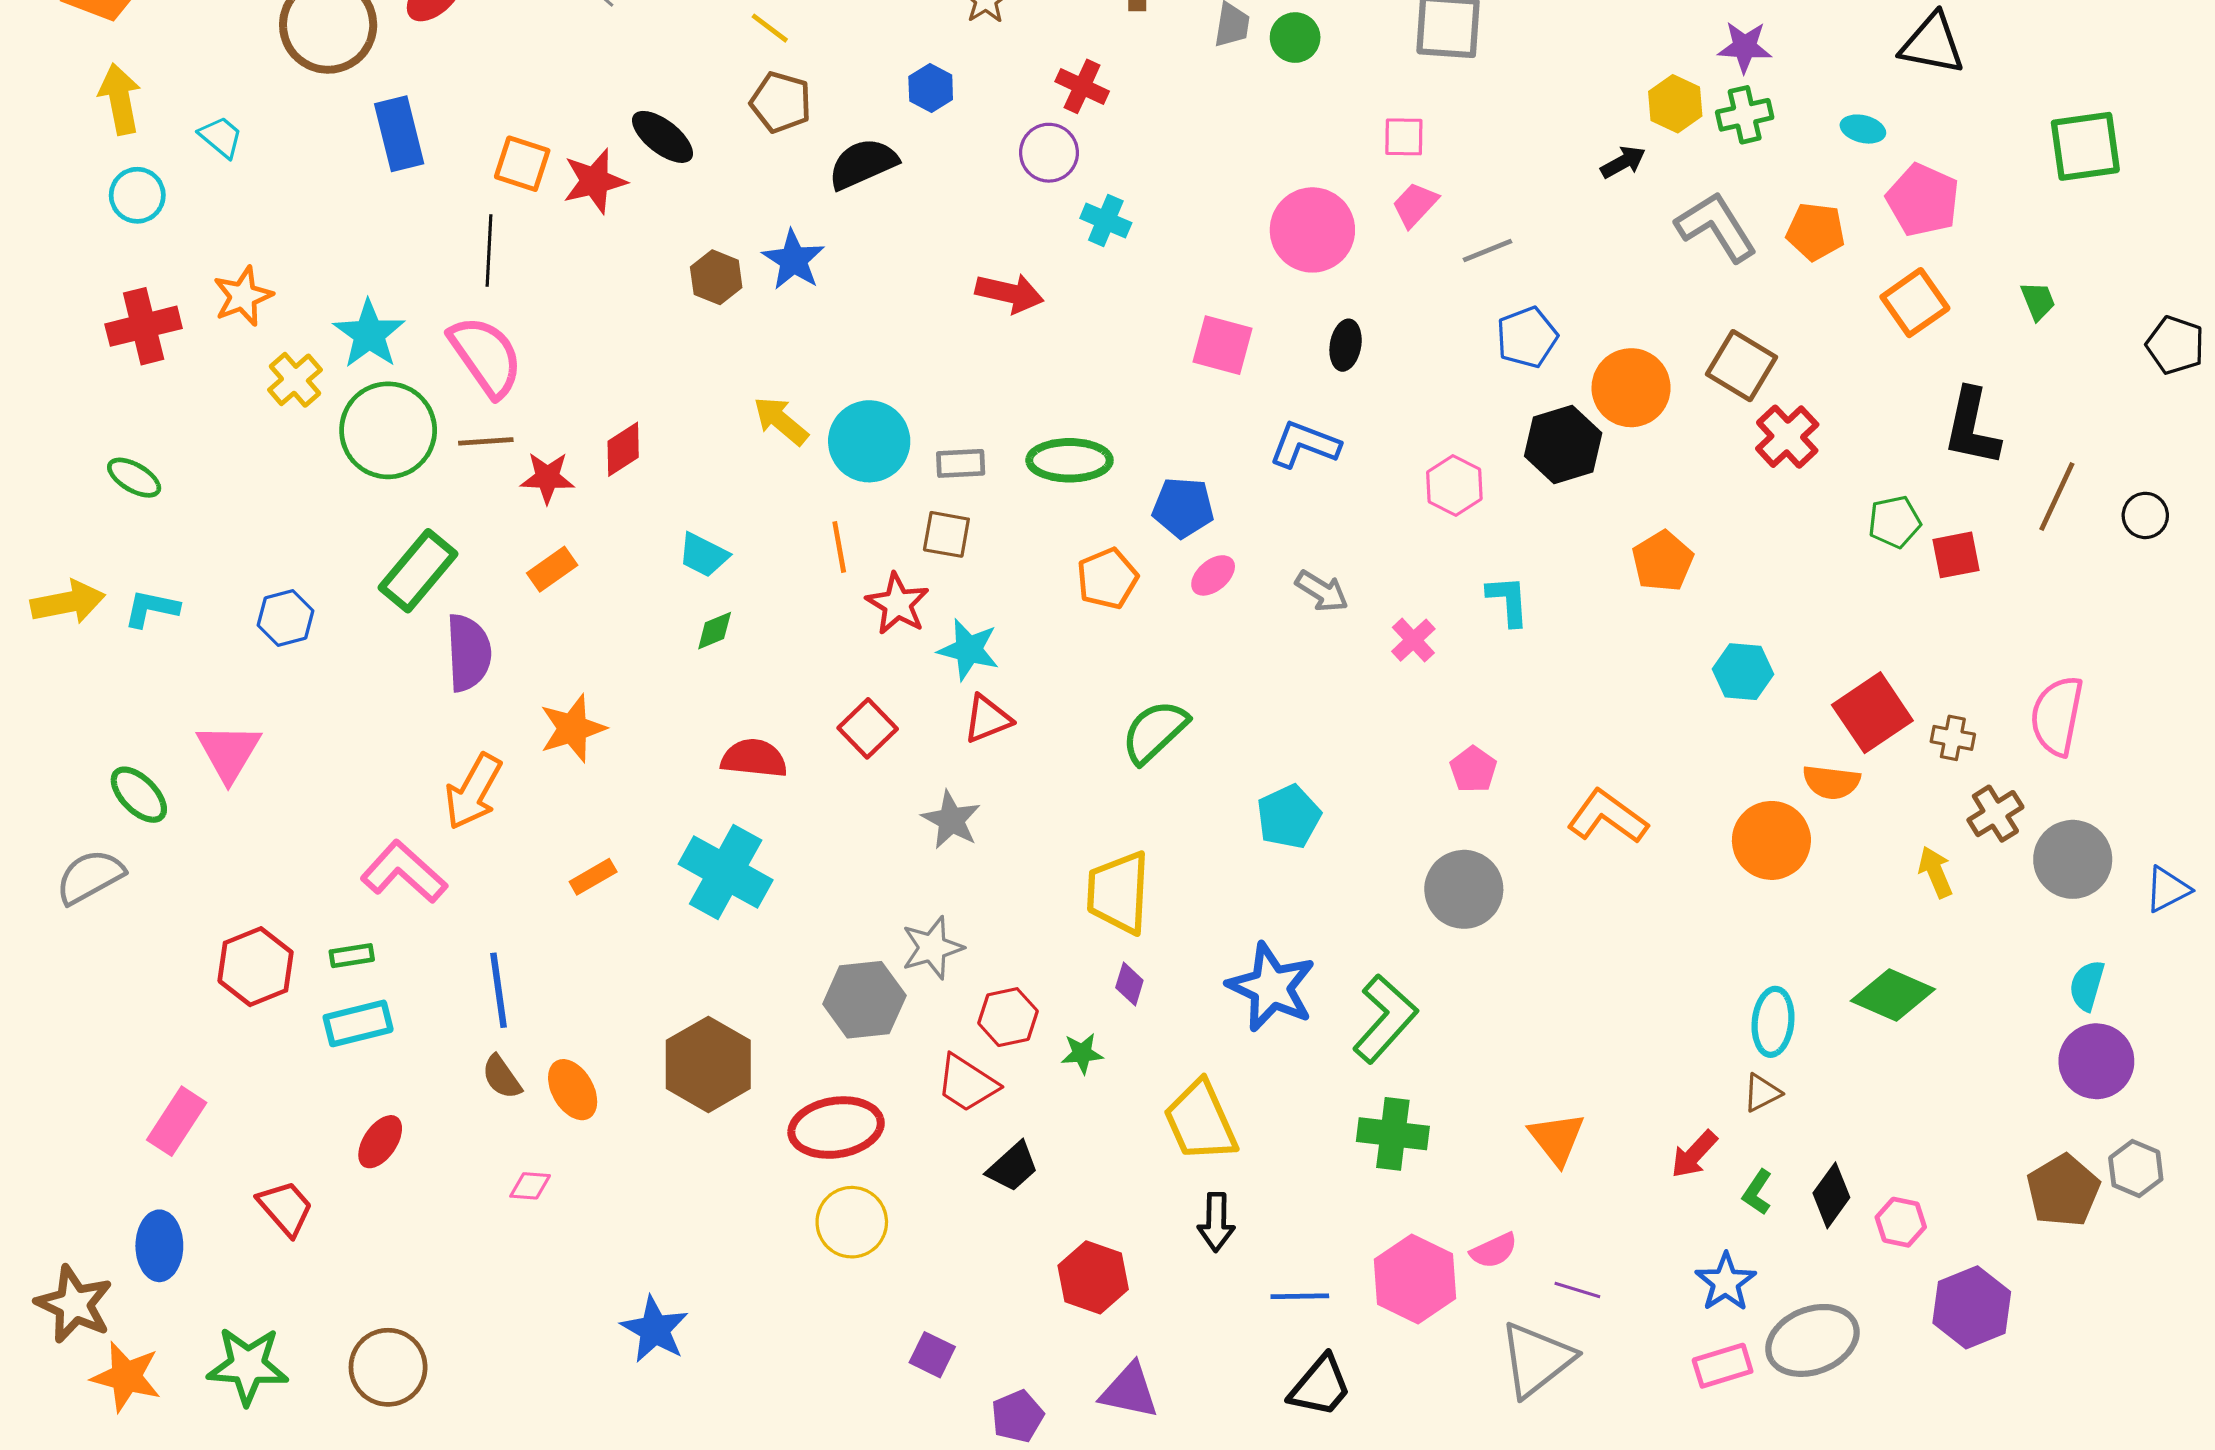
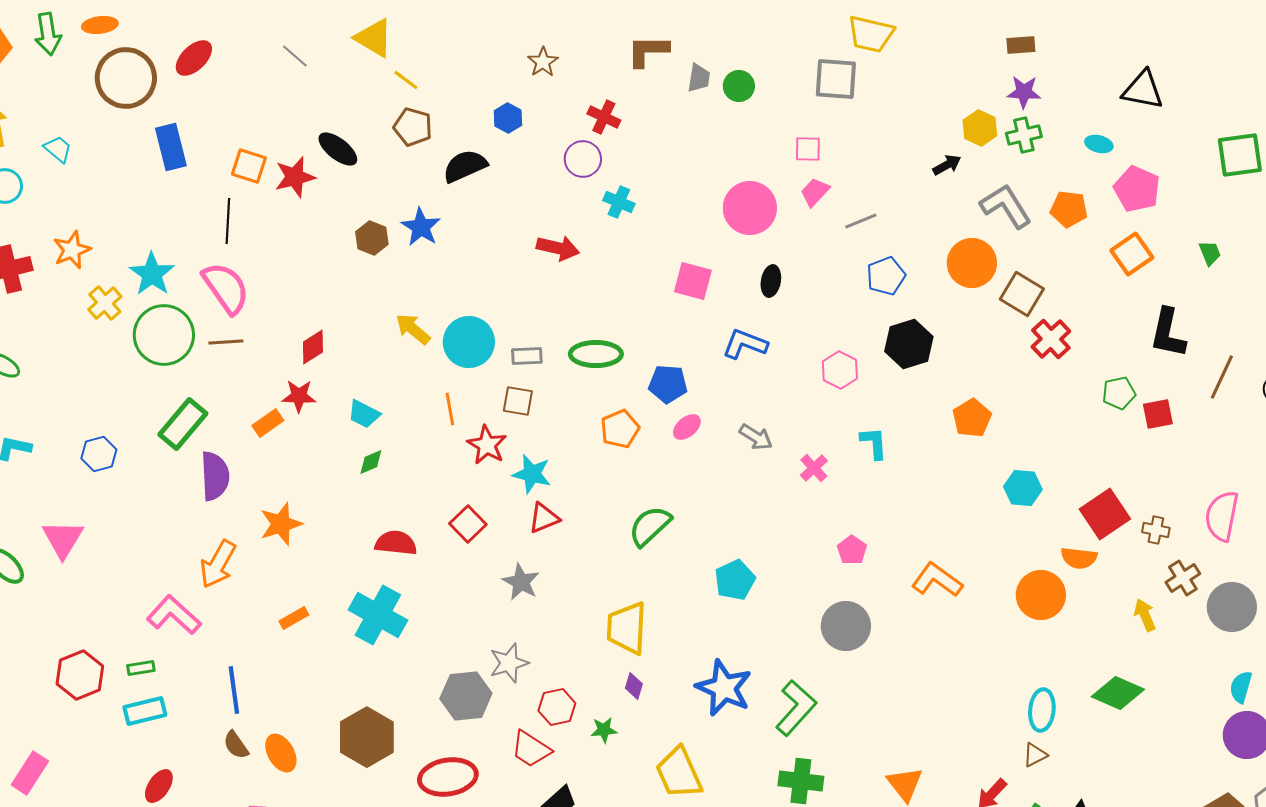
orange circle: (1631, 388) -> (972, 263), moved
red star: (547, 478) -> (299, 396), moved

